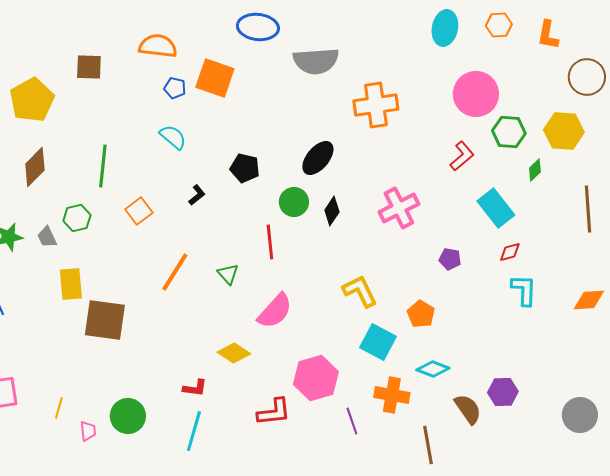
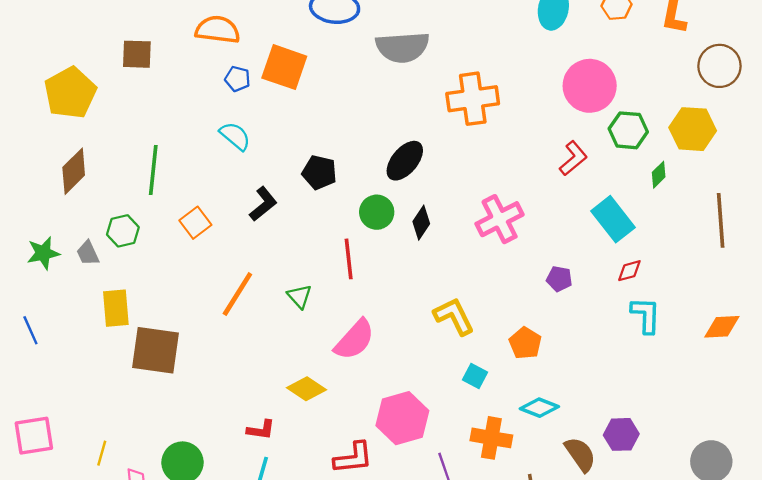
black L-shape: (197, 195) -> (263, 204), size x1.4
cyan square: (378, 342) -> (475, 376), size x0.6

